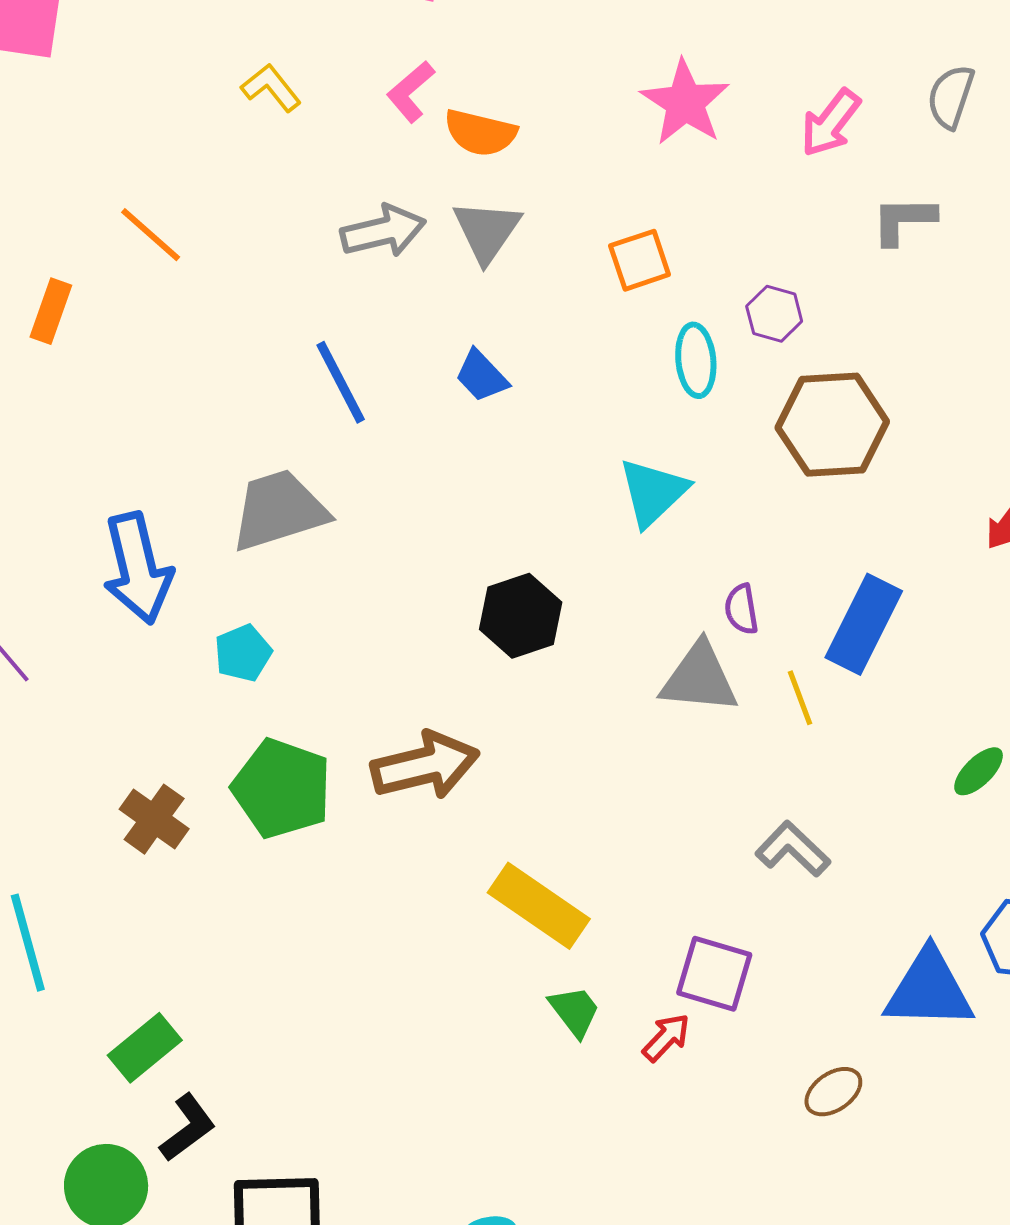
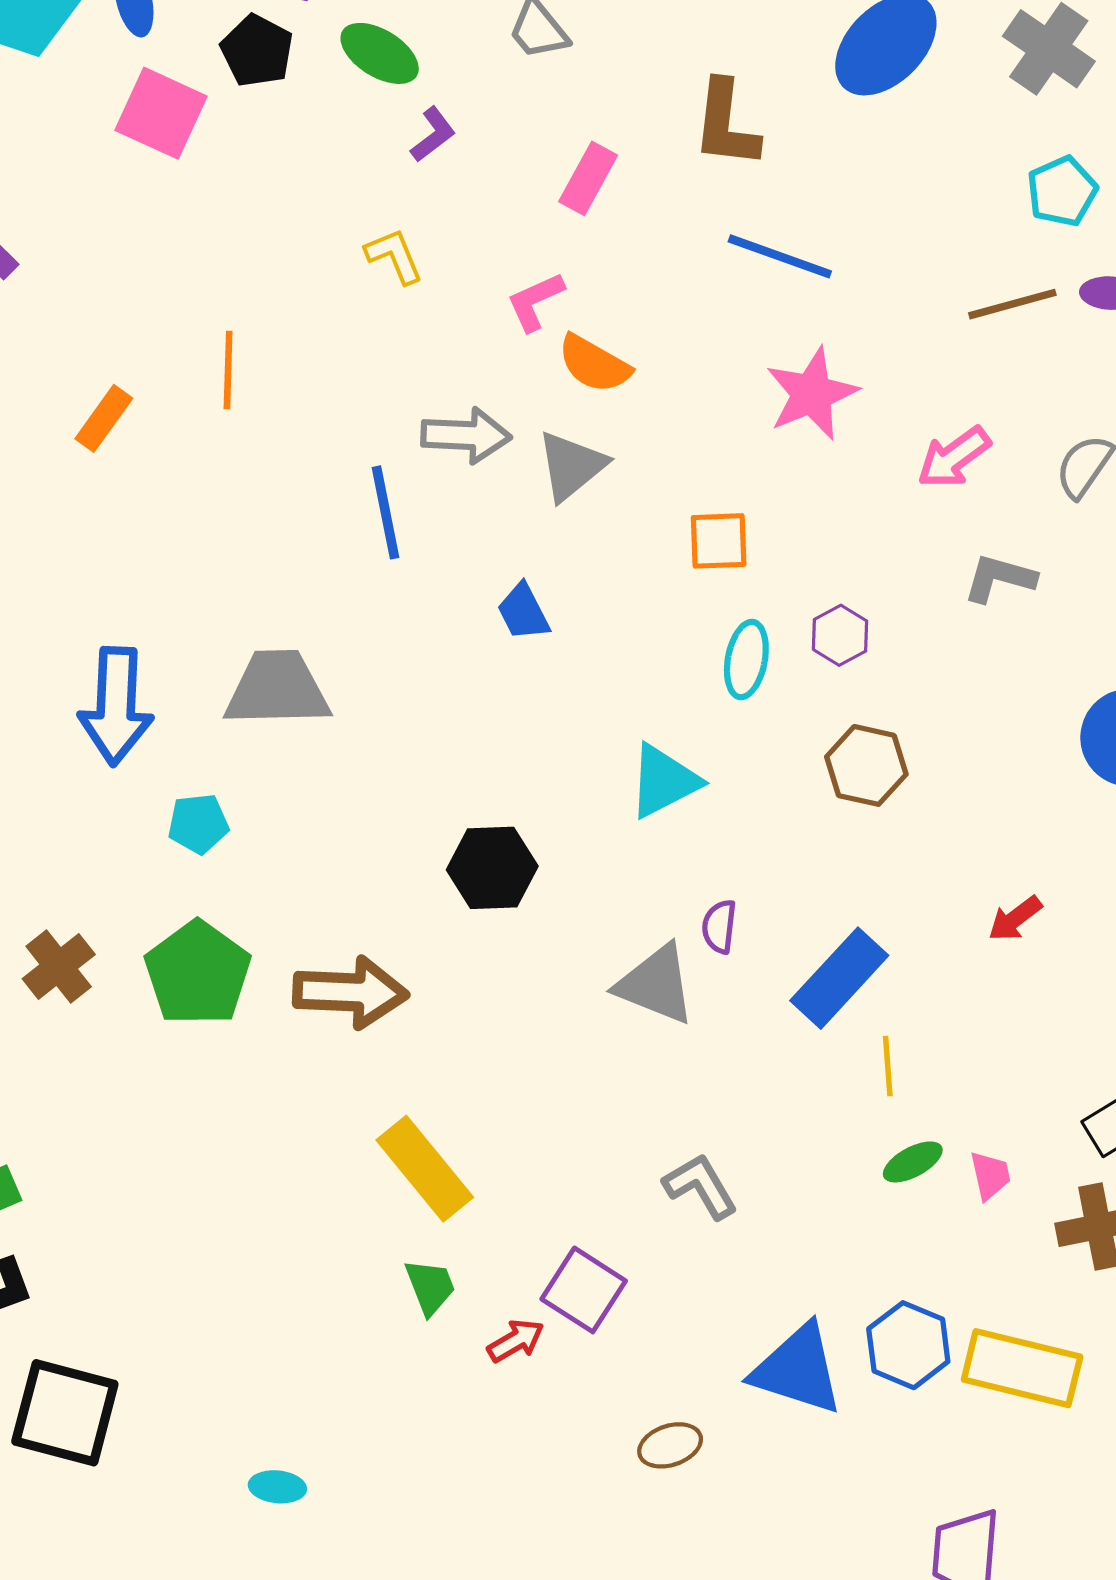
orange line: (151, 235) -> (228, 370), turned 34
blue line: (341, 382) -> (385, 512), moved
brown hexagon: (832, 425) -> (866, 765), size x0.7
yellow line: (800, 698) -> (888, 1066), moved

